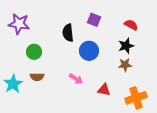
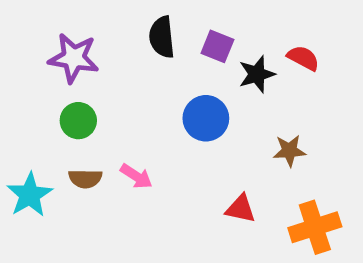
purple star: (19, 24) -> (74, 58), moved
black semicircle: (68, 33) -> (162, 37), moved
black star: (126, 46) -> (257, 74), moved
pink arrow: (76, 79) -> (136, 176), moved

